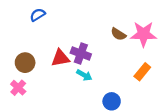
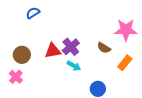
brown semicircle: (118, 34) -> (104, 48), moved
purple cross: (81, 54) -> (71, 47), turned 30

